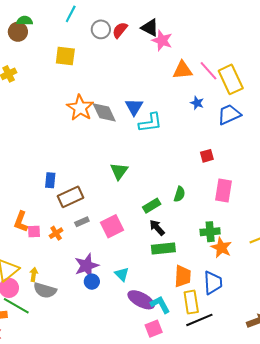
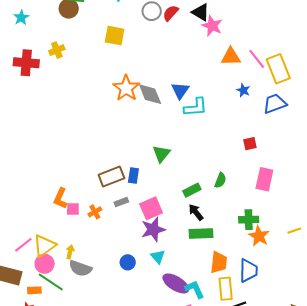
blue rectangle: (50, 180) -> (133, 176), moved
purple star: (87, 266) -> (153, 229), moved

